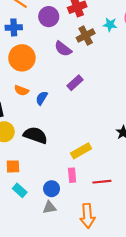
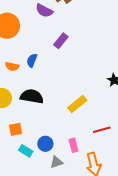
orange semicircle: (21, 90) -> (12, 66), moved
pink rectangle: (72, 175) -> (74, 145), moved
blue circle: (52, 189) -> (45, 144), moved

